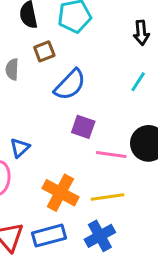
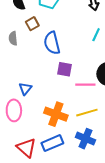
blue semicircle: (70, 85) -> (52, 43), turned 130
blue cross: (100, 236) -> (85, 139), turned -30

